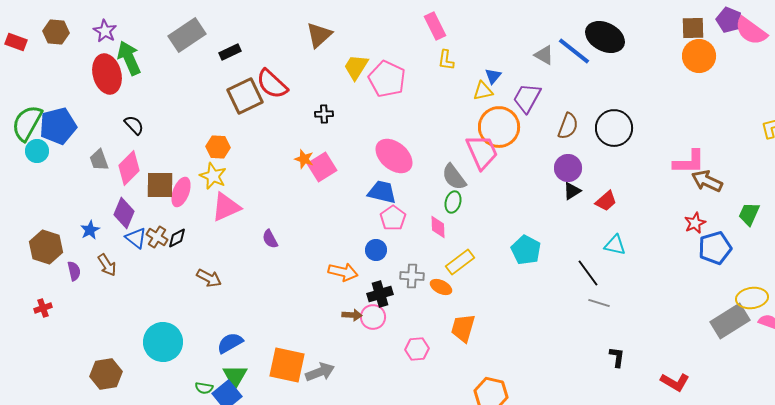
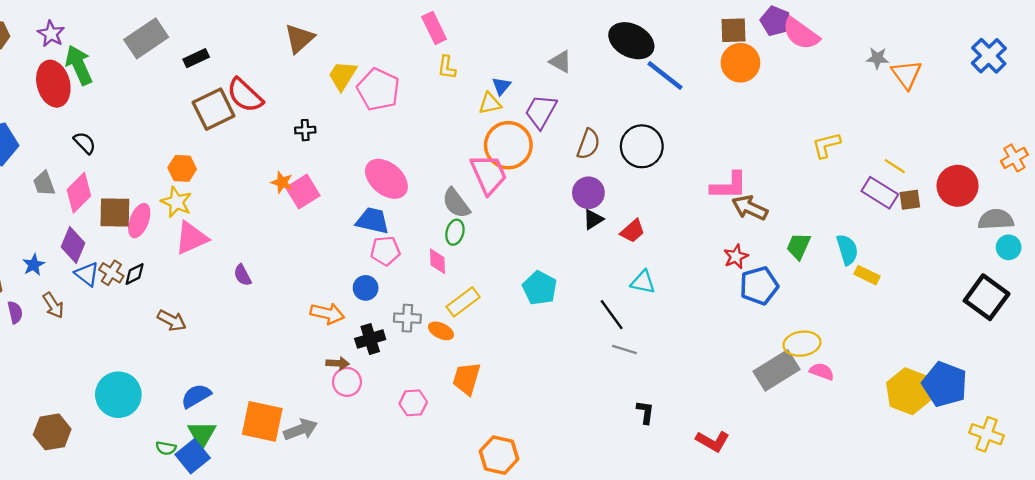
blue line: (574, 51) -> (665, 76), moved
pink pentagon: (393, 218) -> (385, 251), turned 30
pink circle: (373, 317) -> (347, 382), moved

